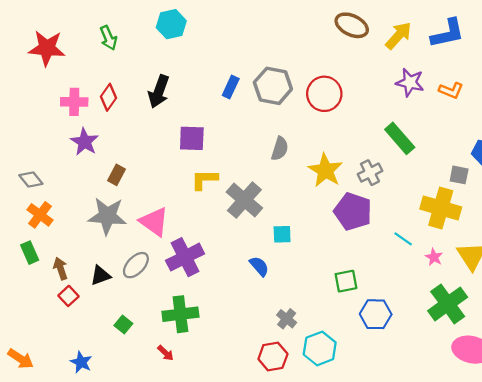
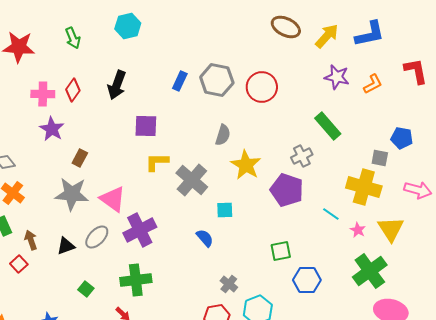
orange L-shape: (451, 90) -> (373, 84), turned -50
yellow star: (325, 170) -> (246, 165), moved
red square: (69, 296) -> (19, 264), moved

